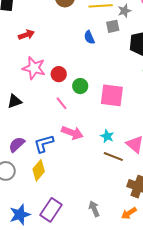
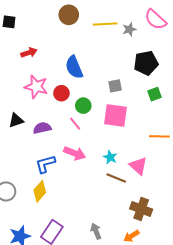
gray square: (113, 26) -> (115, 86), moved
blue semicircle: (89, 37) -> (74, 67), moved, size x1.6
pink line: (62, 103) -> (75, 124), moved
purple semicircle: (17, 144) -> (42, 128), moved, turned 30

